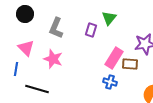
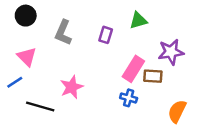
green triangle: (109, 18) -> (138, 20), moved, turned 35
pink star: (53, 59) -> (72, 87), moved, turned 30
blue line: (16, 69) -> (15, 82), turned 48

